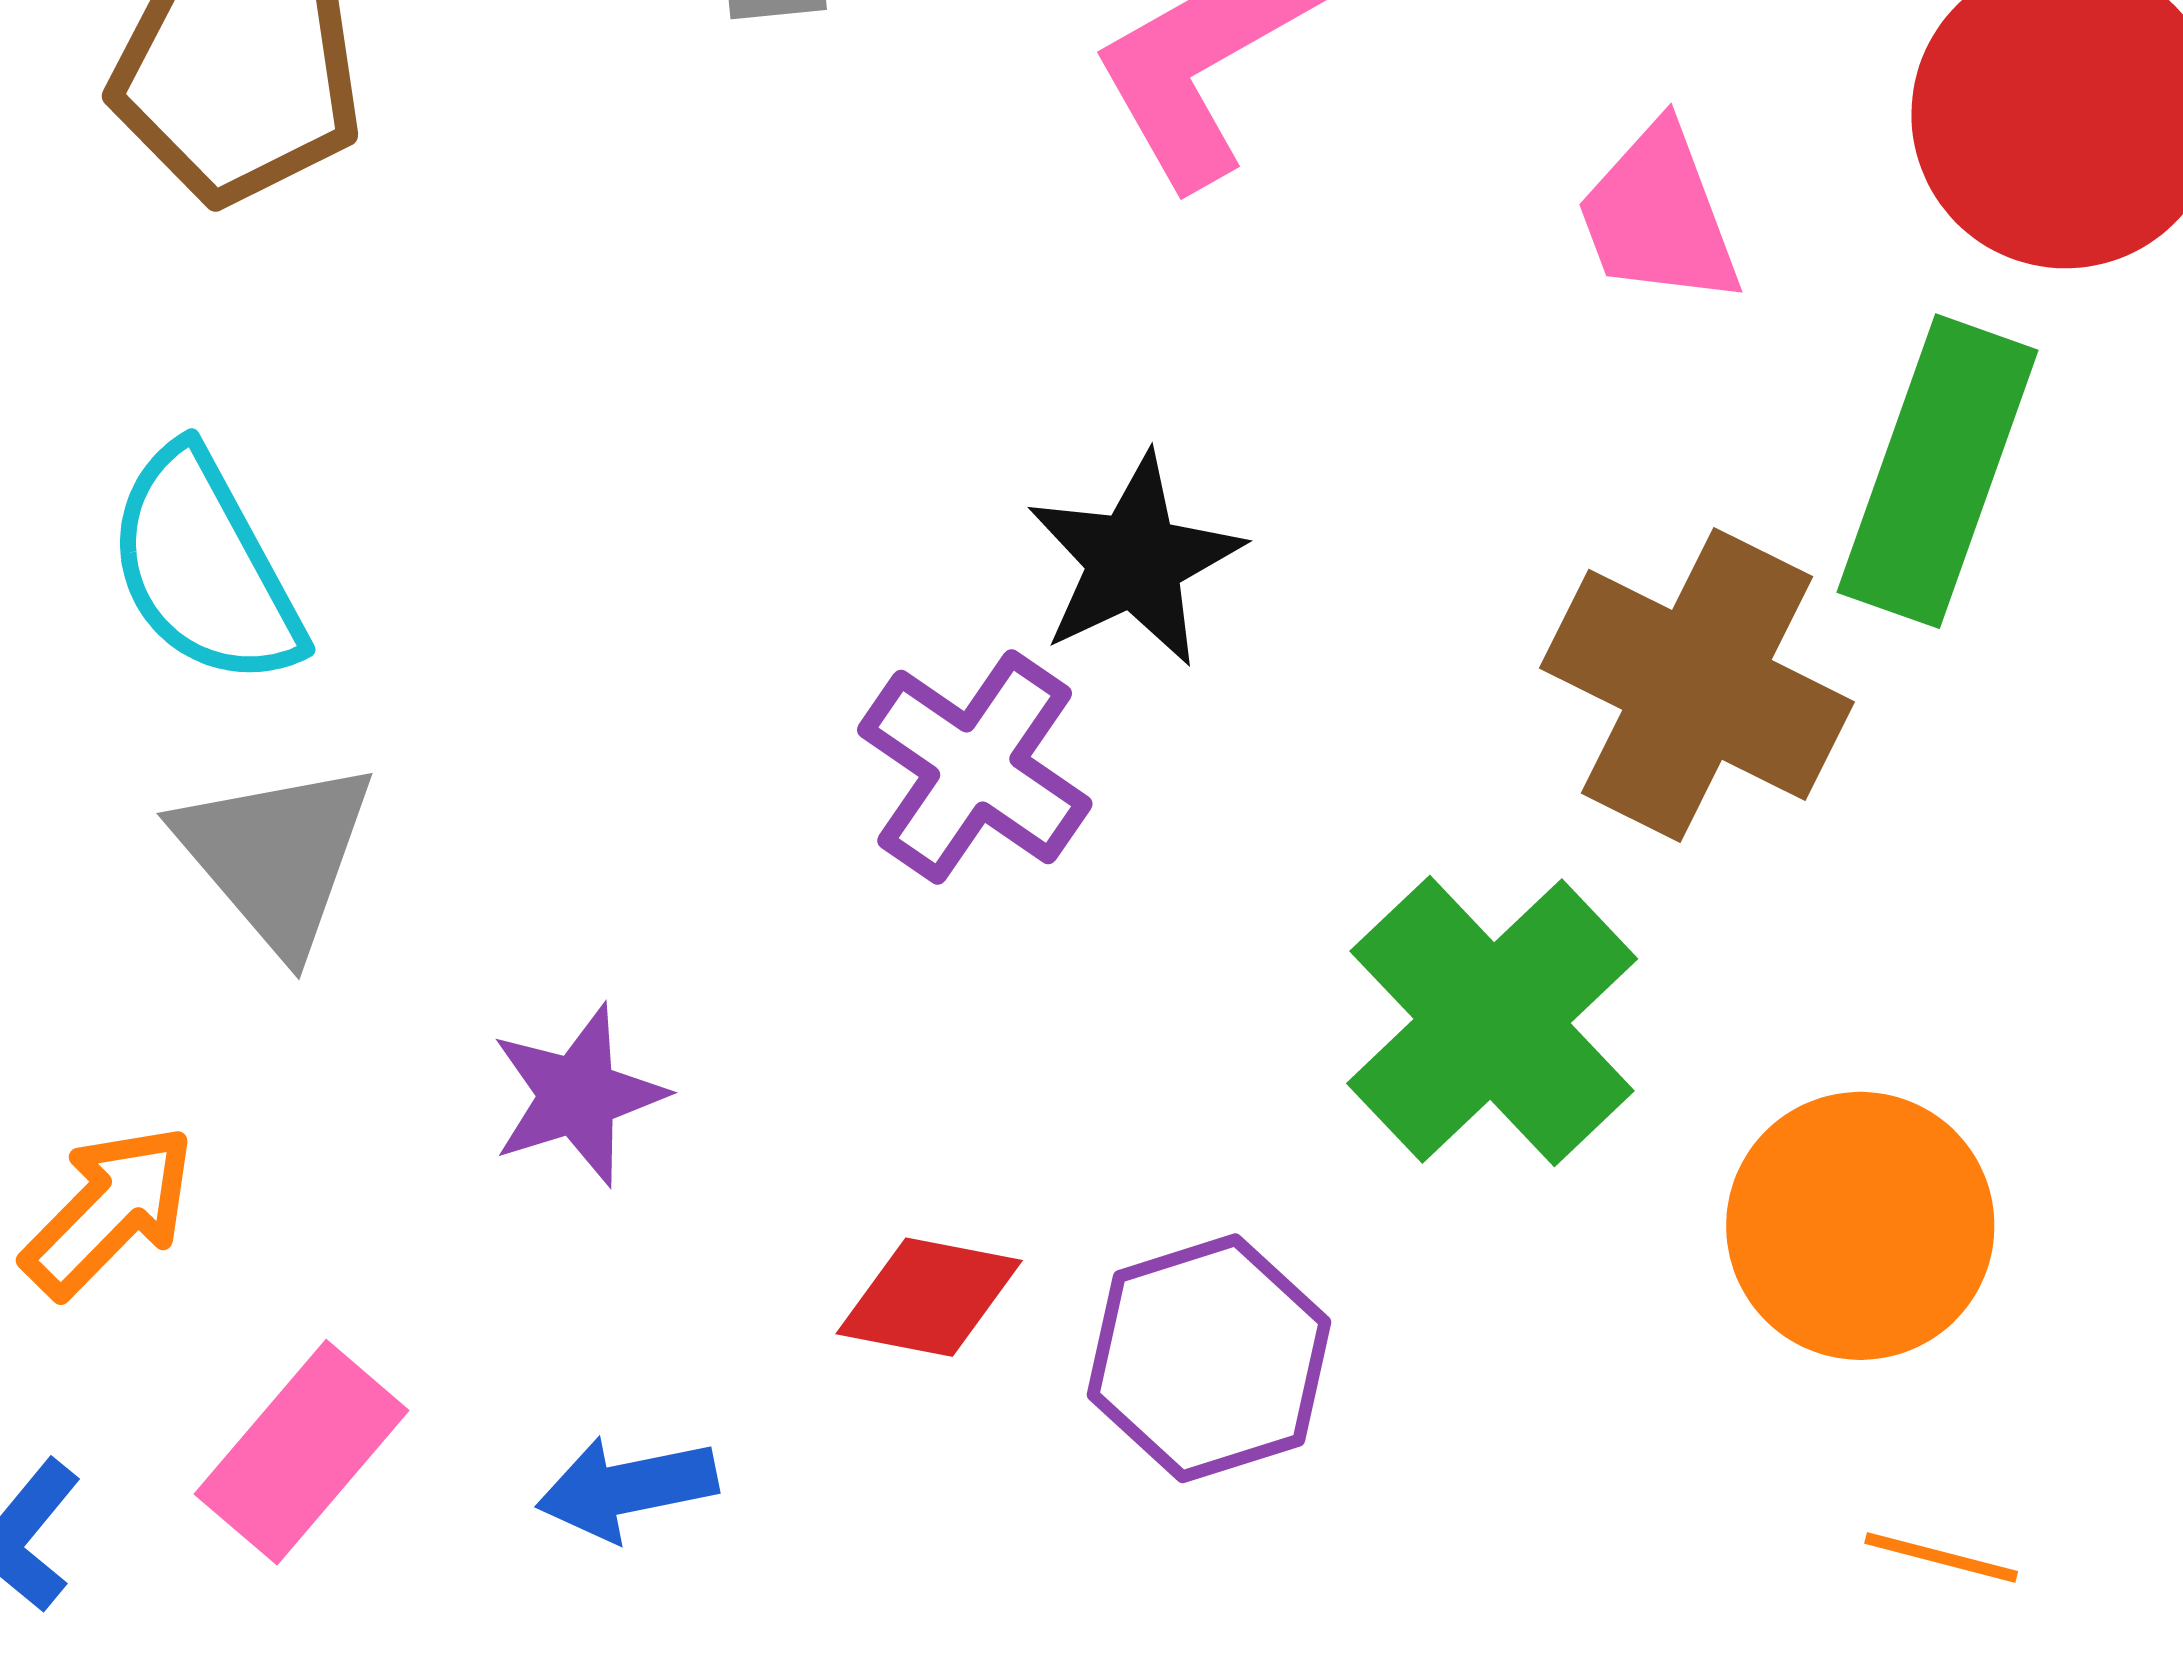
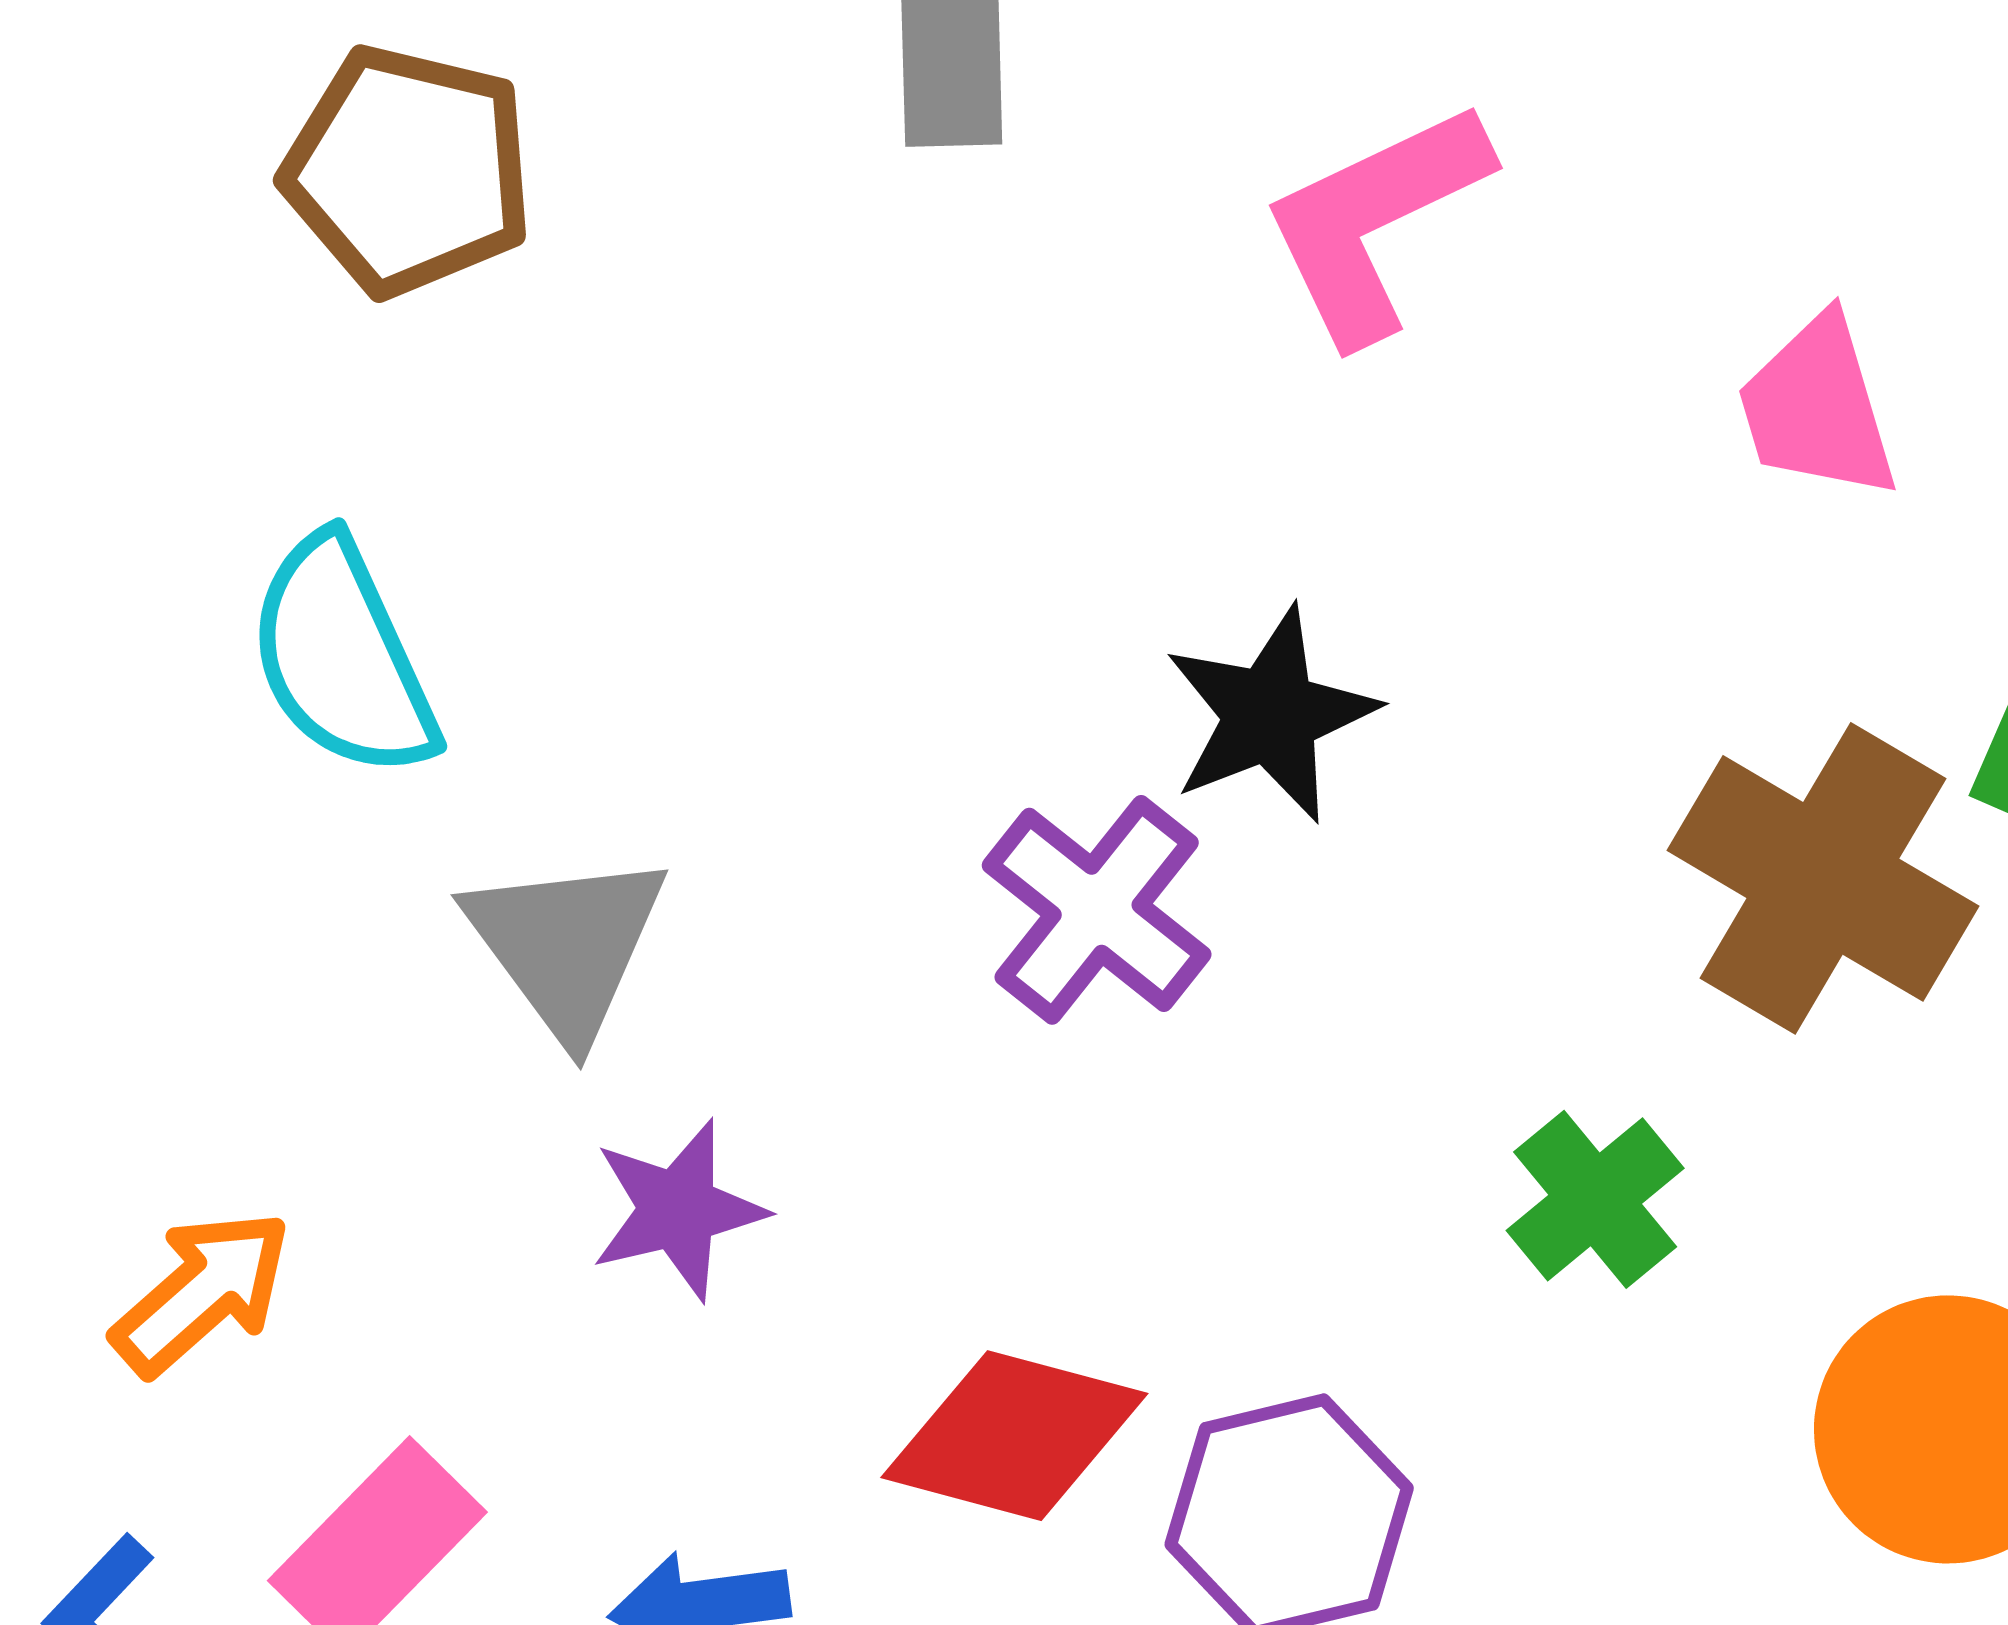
gray triangle: (276, 855) -> (567, 945), moved
green cross: (1492, 1021) -> (1595, 1199), size x0.6
red diamond: (929, 1297) -> (1014, 1436), size x1.4

